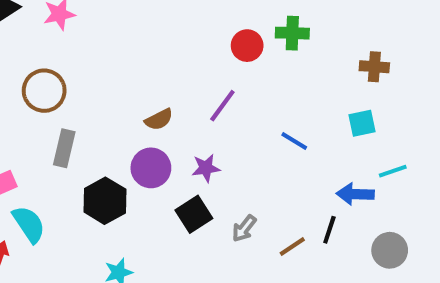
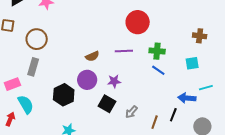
green cross: (292, 33) -> (157, 51), moved
red circle: (247, 46) -> (138, 22), size x1.5
purple line: (222, 106) -> (124, 51), turned 48
gray rectangle: (64, 148) -> (33, 67), moved
black square: (194, 214) -> (107, 104), turned -30
brown line: (292, 247) -> (155, 122), turned -40

